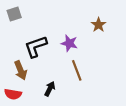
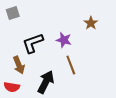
black arrow: (50, 89) -> (46, 82), size x1.6

